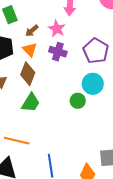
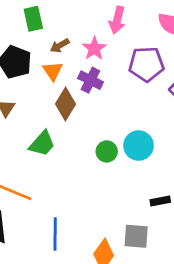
purple pentagon: (96, 51) -> (146, 64), moved, turned 30
brown diamond: (28, 74) -> (65, 104), moved
cyan circle: (93, 84) -> (139, 146), moved

